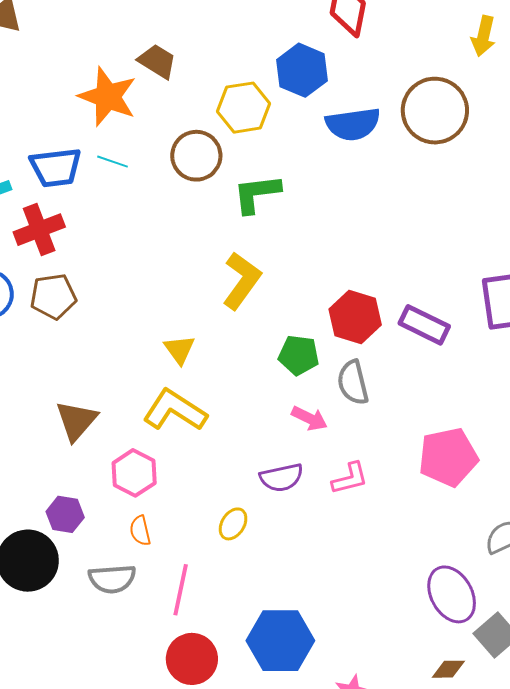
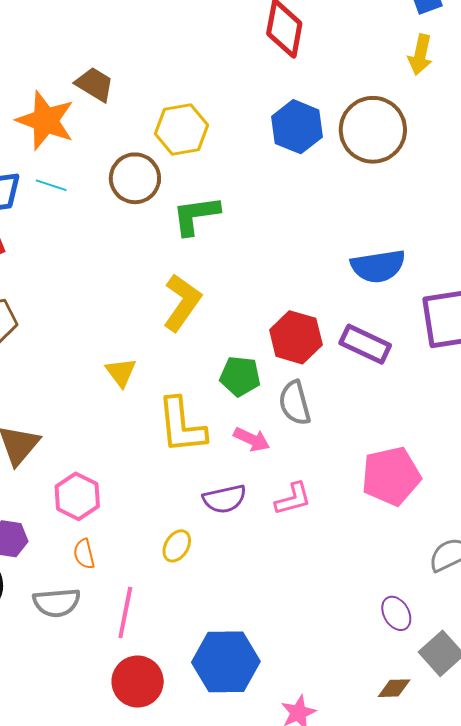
blue hexagon: (302, 70) -> (297, 127), moved
blue semicircle: (353, 124) -> (378, 266), moved
yellow L-shape: (175, 410) -> (182, 425), moved, turned -128
purple ellipse: (452, 594) -> (396, 613), size x0.6

